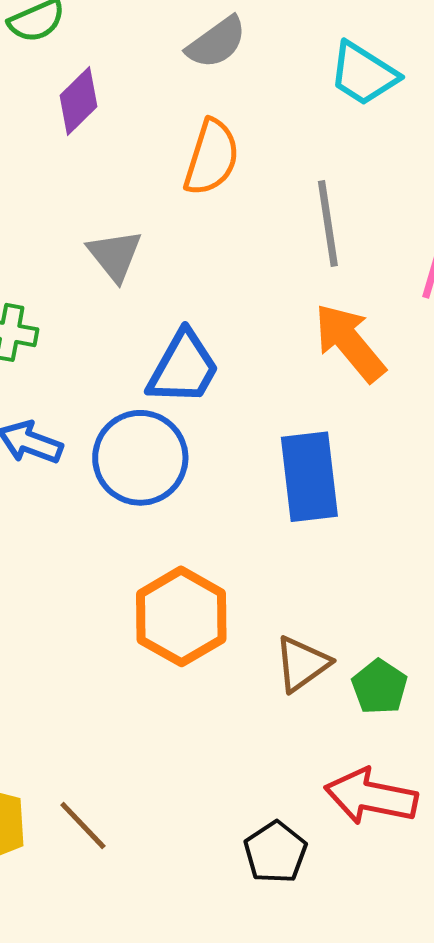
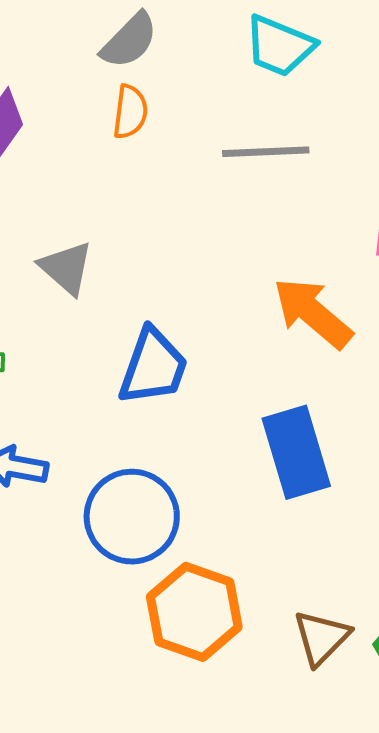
orange semicircle: (212, 157) -> (130, 112), moved, size x0.7
gray line: (328, 224) -> (266, 152), moved, turned -74
blue circle: (140, 458) -> (132, 517), moved

